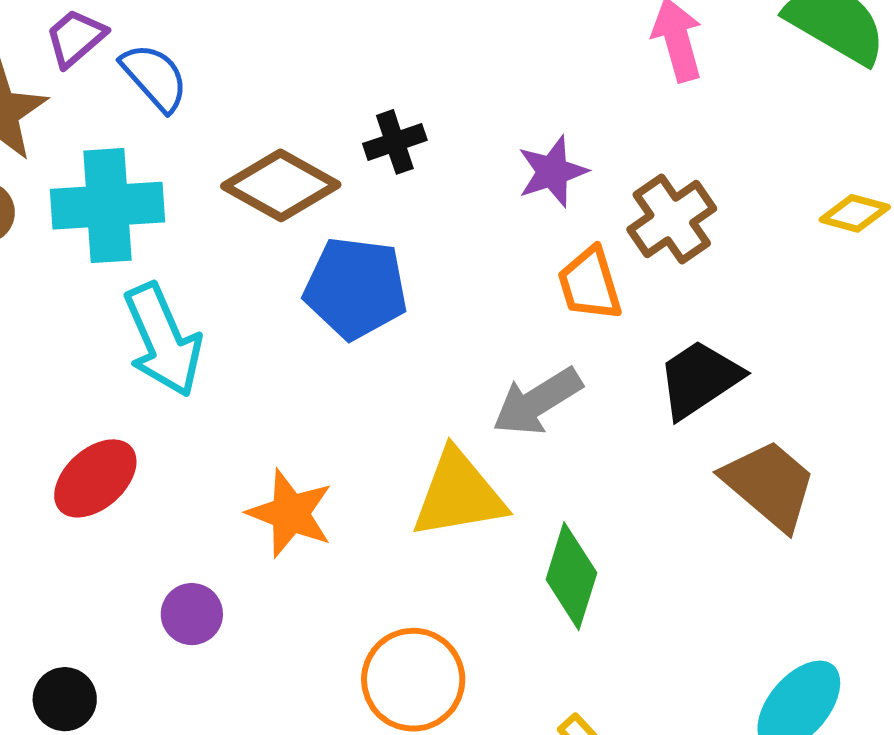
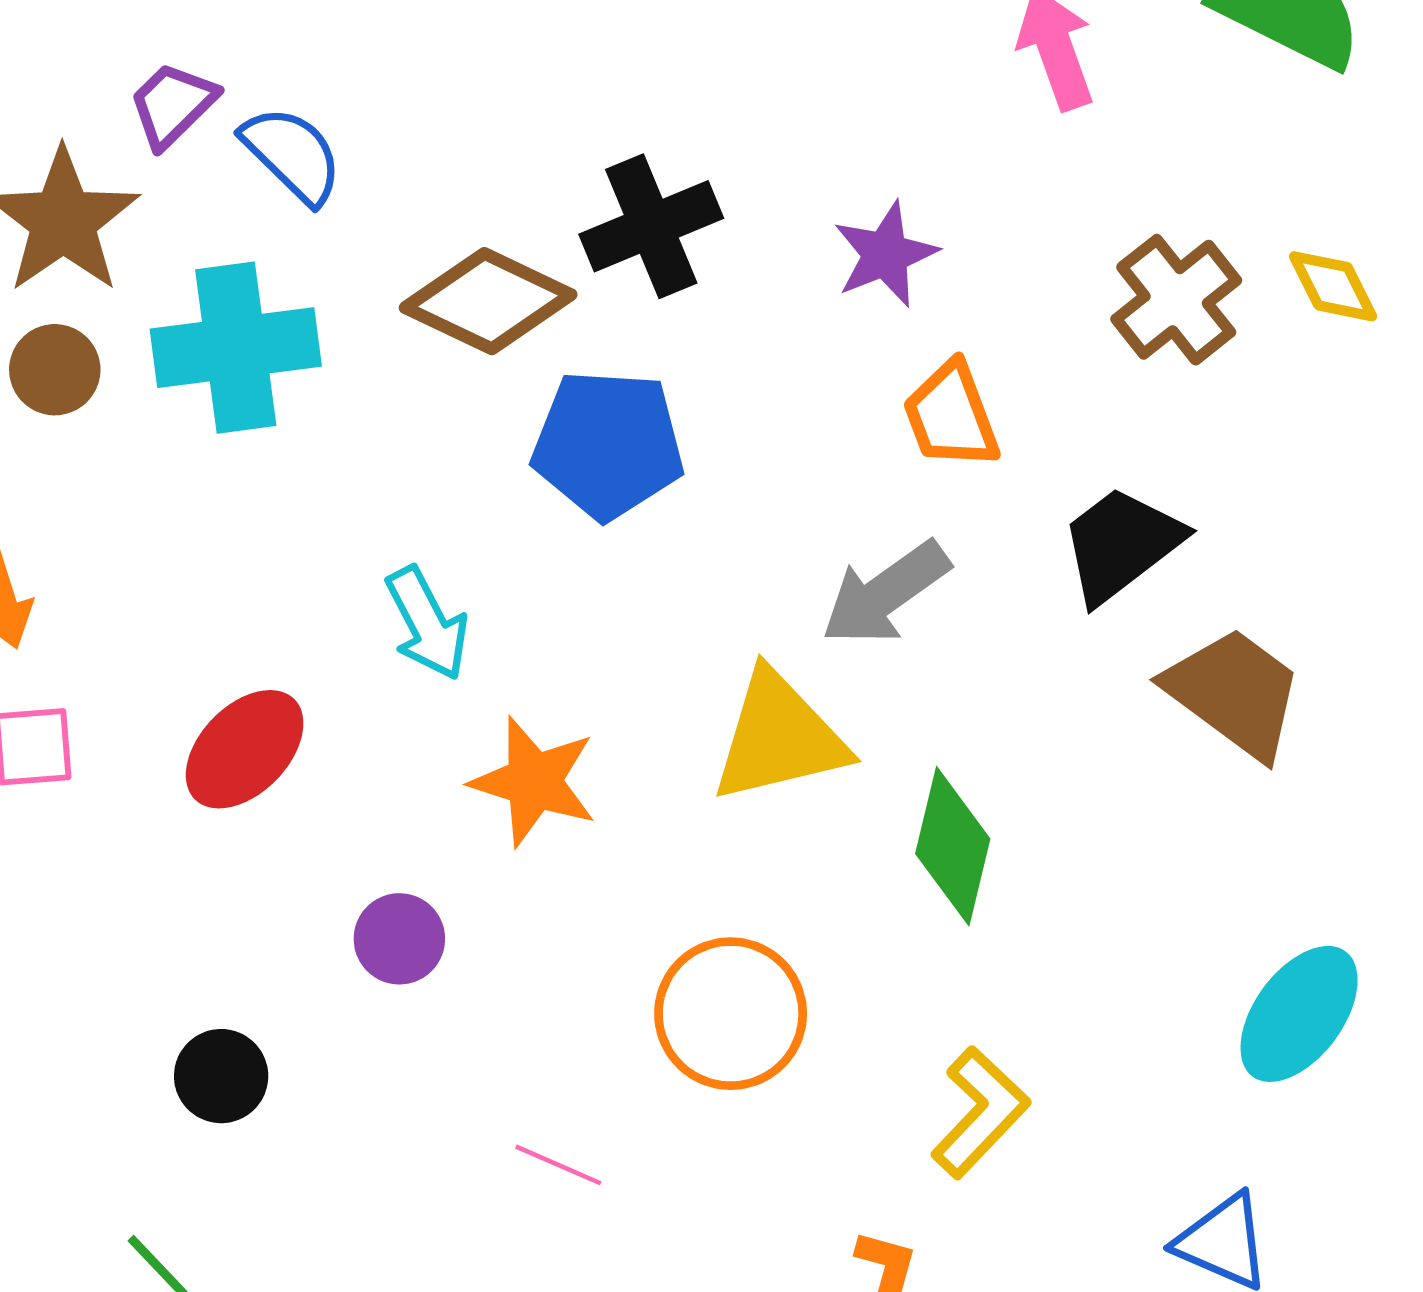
black cross: (395, 142) -> (651, 226), size x1.5
yellow diamond: (855, 213) -> (1333, 286), turned 52
brown cross: (672, 219) -> (1176, 300), moved
cyan arrow: (163, 340) -> (427, 623), moved, size x0.7

